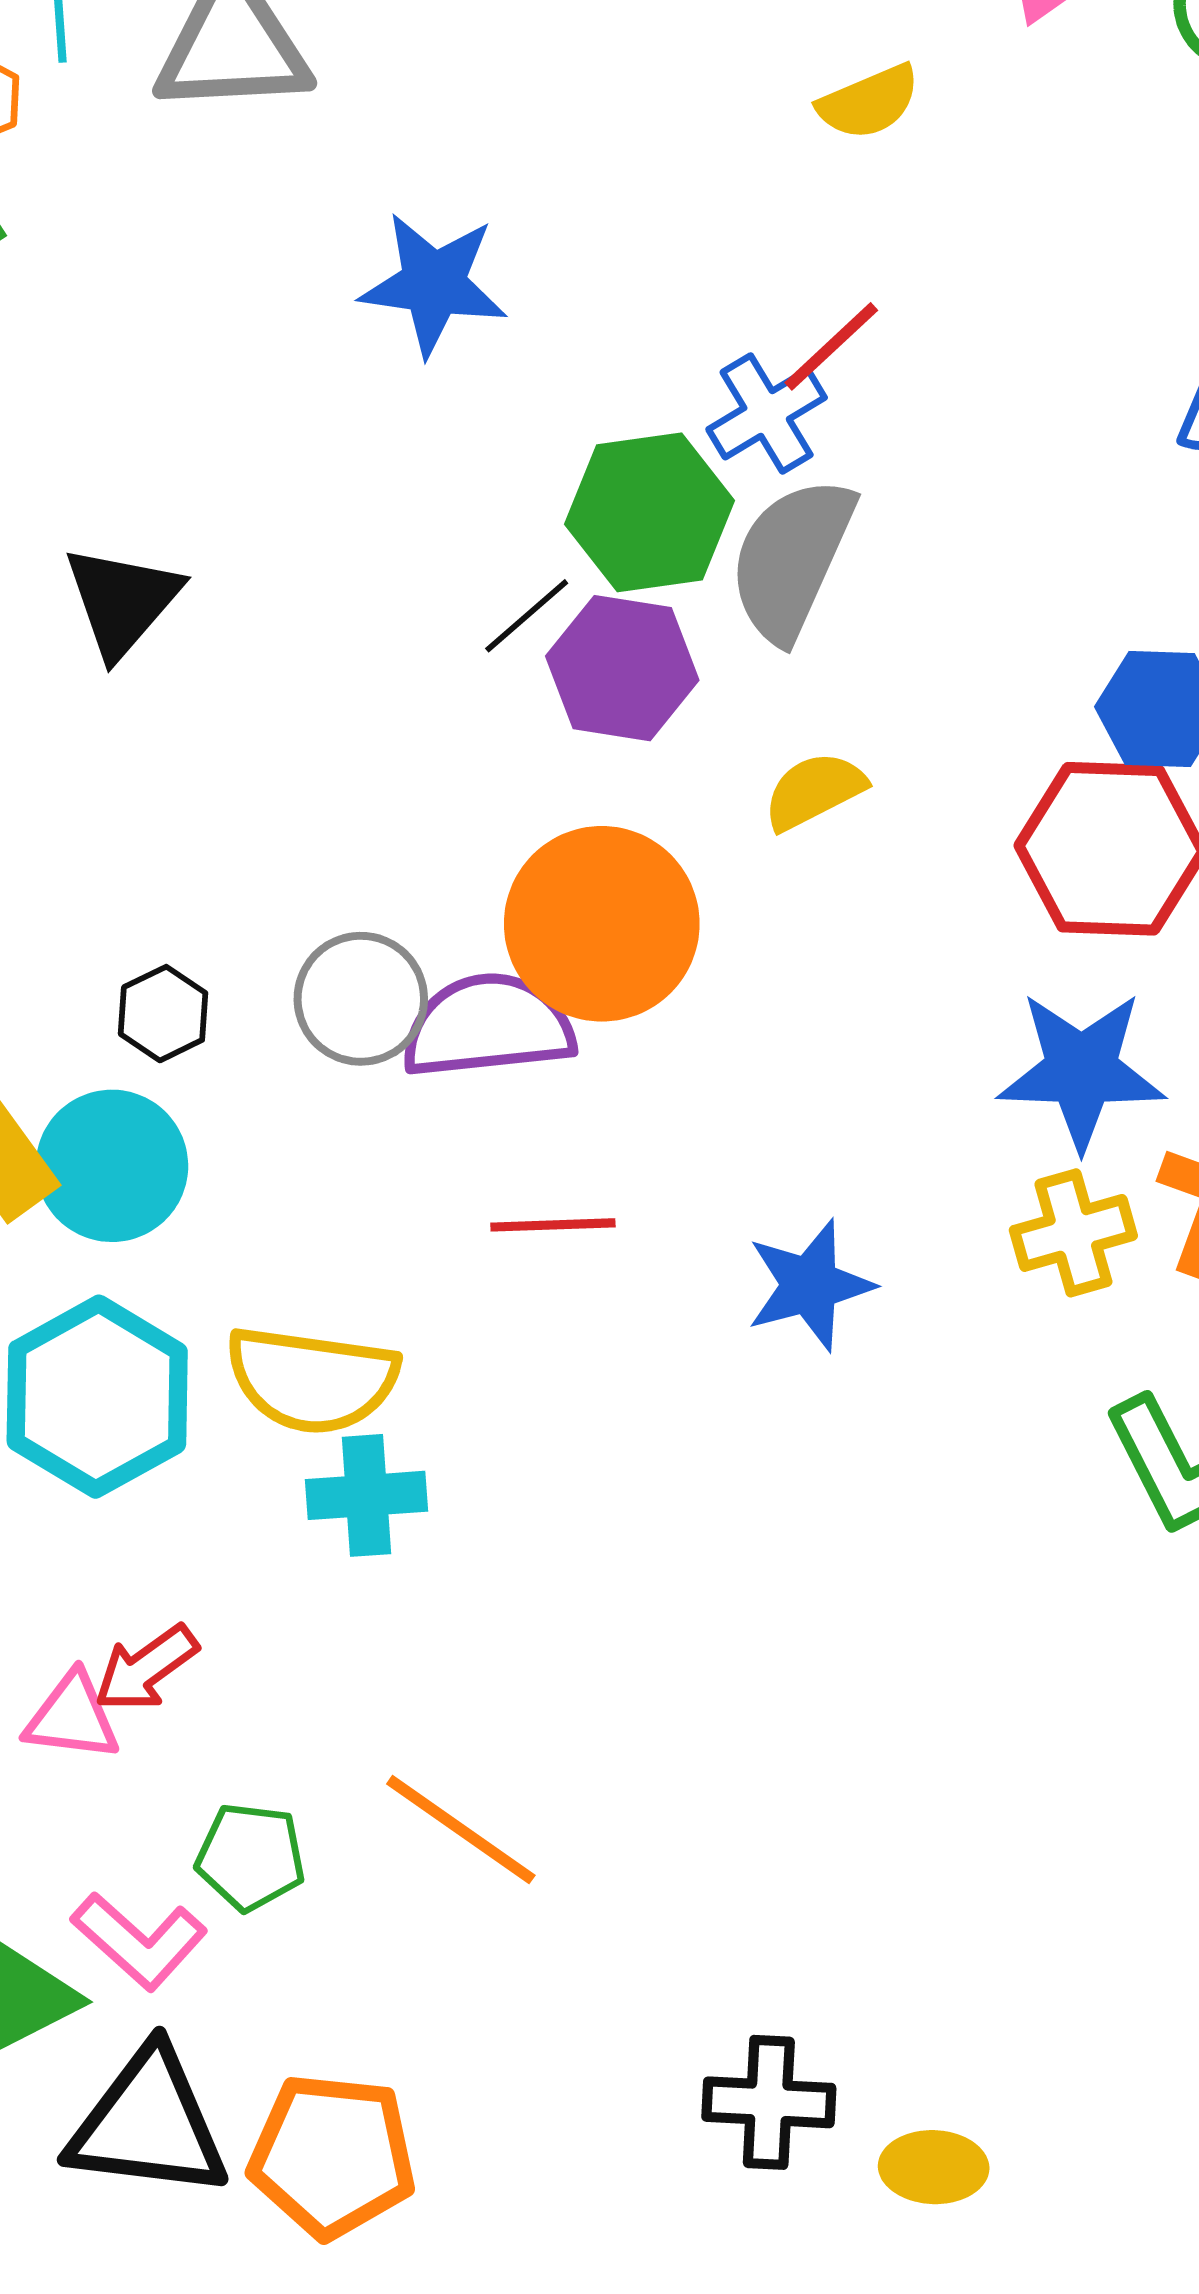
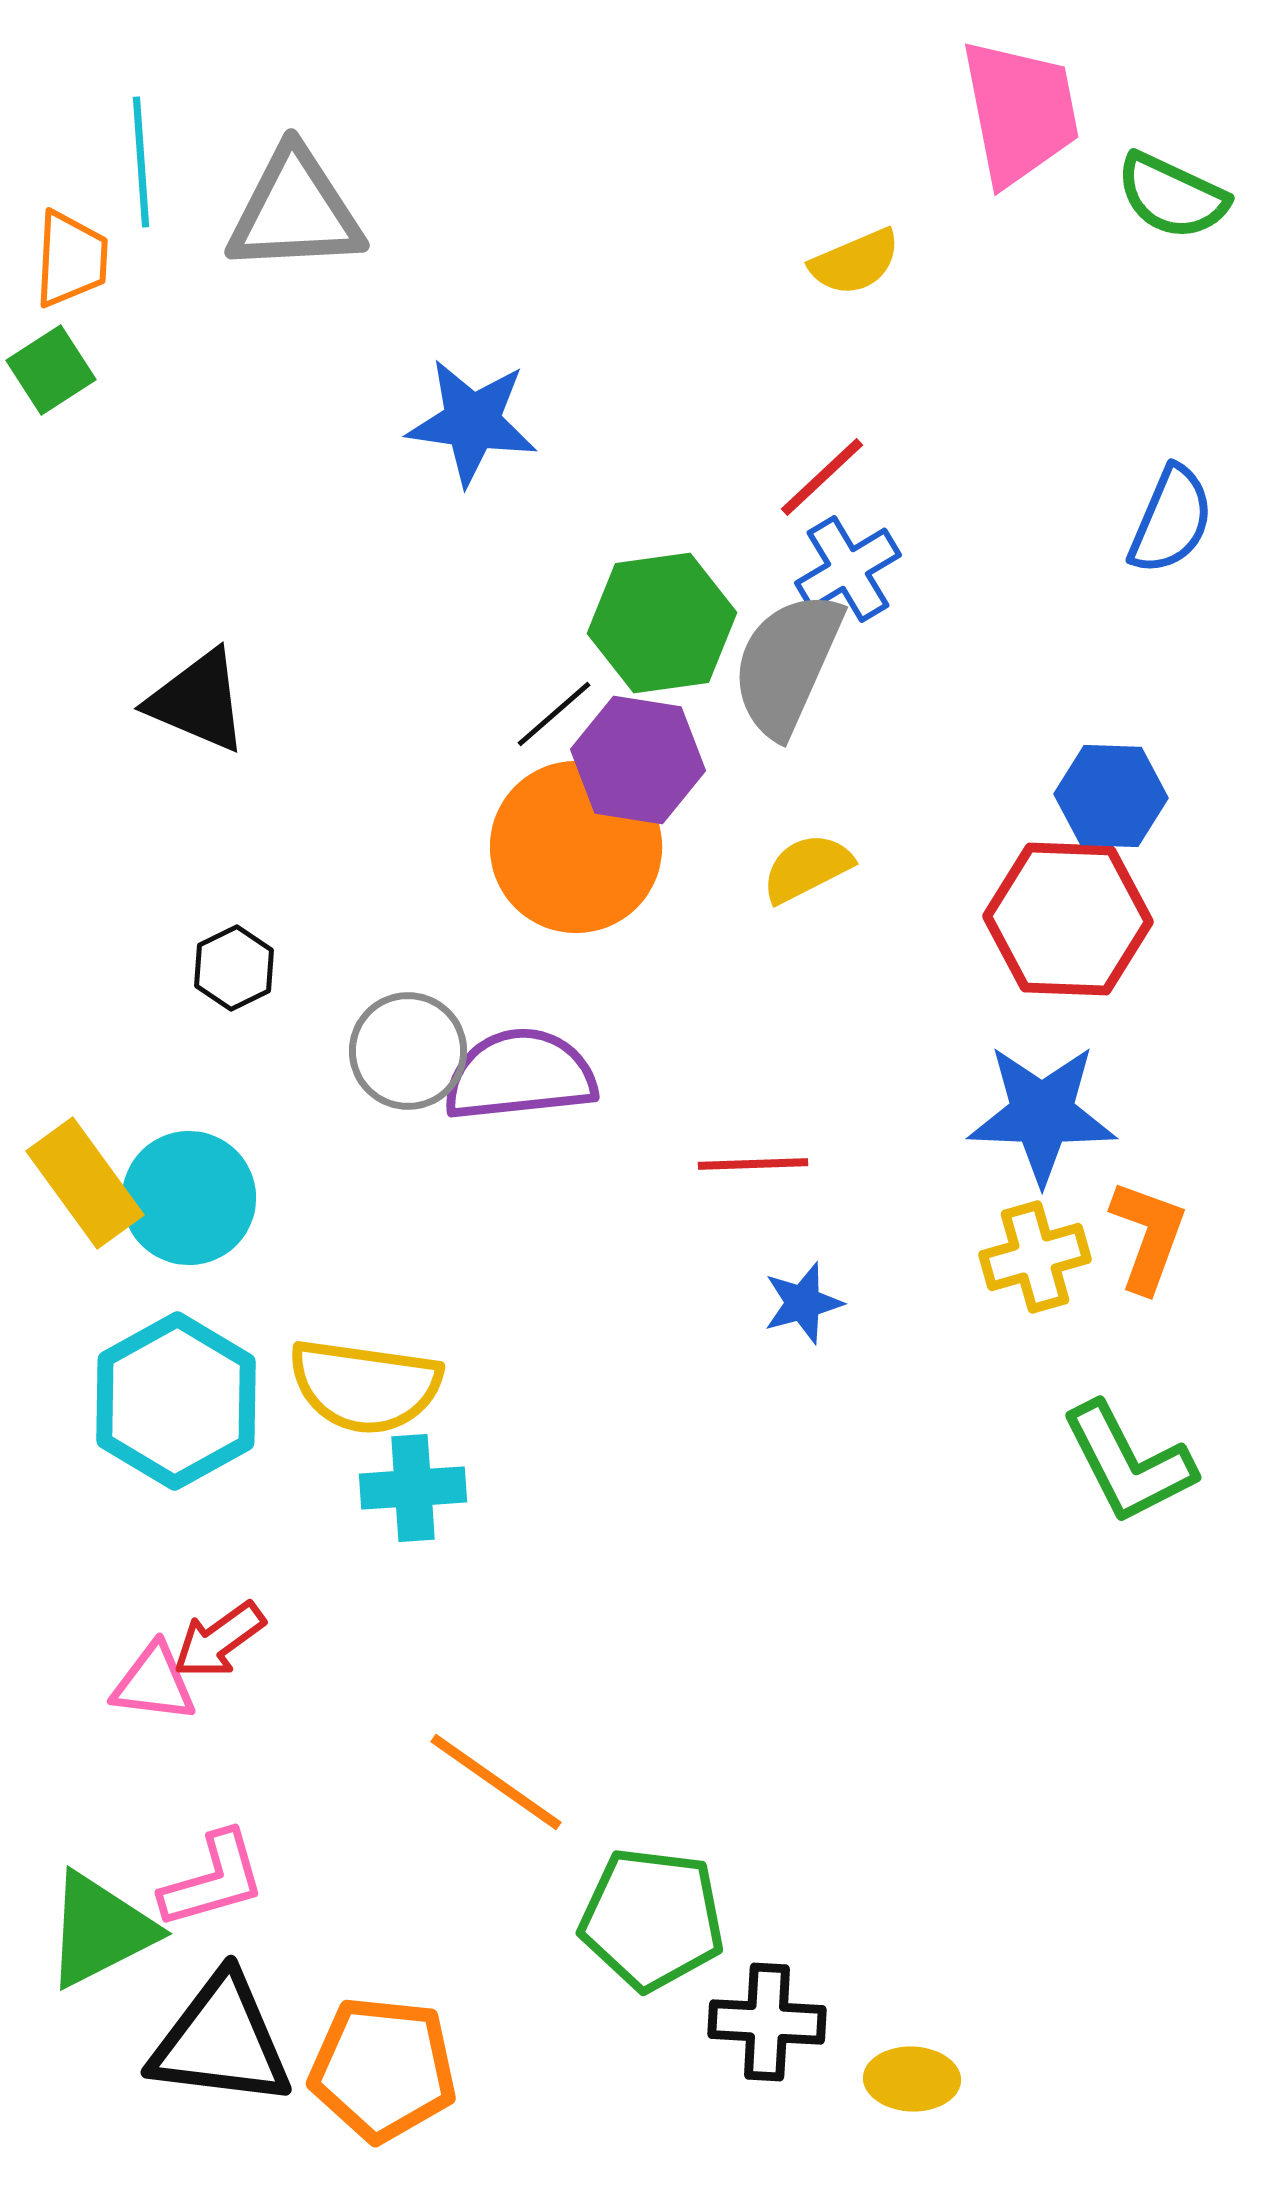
blue cross: (767, 413) -> (848, 569), moved
black triangle: (122, 601) -> (198, 701), turned -48
orange circle: (602, 924) -> (576, 847), moved
black hexagon: (163, 1014) -> (234, 968), moved
red line: (553, 1225) -> (753, 1164), moved
blue star: (810, 1285) -> (803, 1303), size x0.7
green pentagon: (251, 1857) -> (652, 1919), moved, size x1.5
pink L-shape: (139, 1941) -> (213, 1880), turned -58

